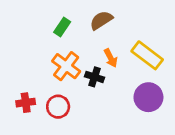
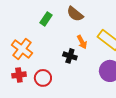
brown semicircle: (101, 20) -> (75, 14), turned -108
orange cross: (66, 66) -> (22, 49), moved

